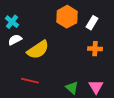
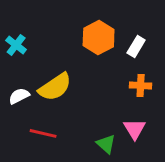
white semicircle: (15, 40) -> (19, 96), moved
pink triangle: (96, 87) -> (135, 129), moved

